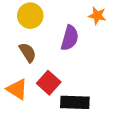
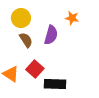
brown semicircle: (28, 52) -> (26, 40), moved

